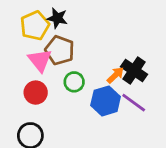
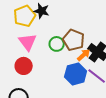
brown pentagon: (60, 50) -> (74, 40), moved
green circle: (74, 82) -> (57, 44), moved

